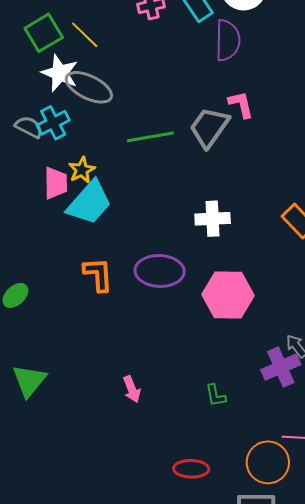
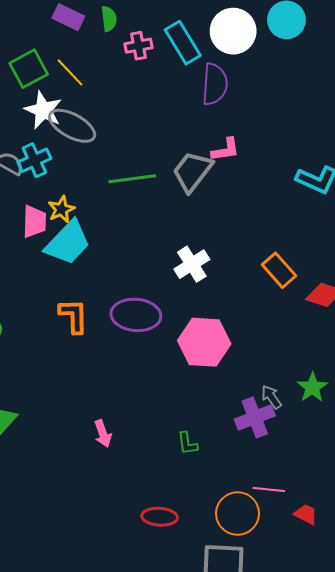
pink L-shape: (241, 104) -> (226, 150), turned 92
white cross: (213, 219) -> (192, 264), turned -32

